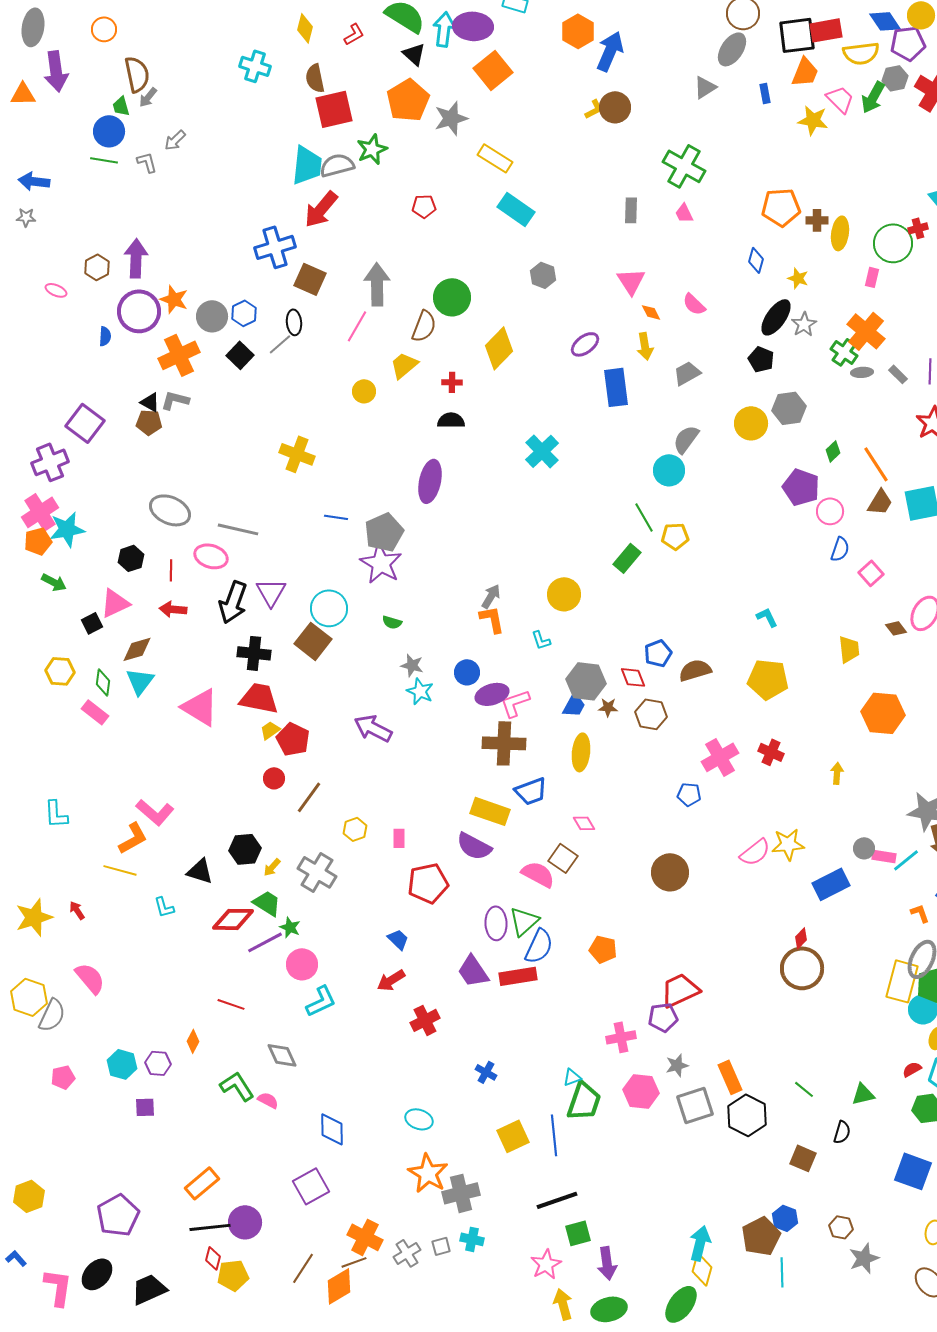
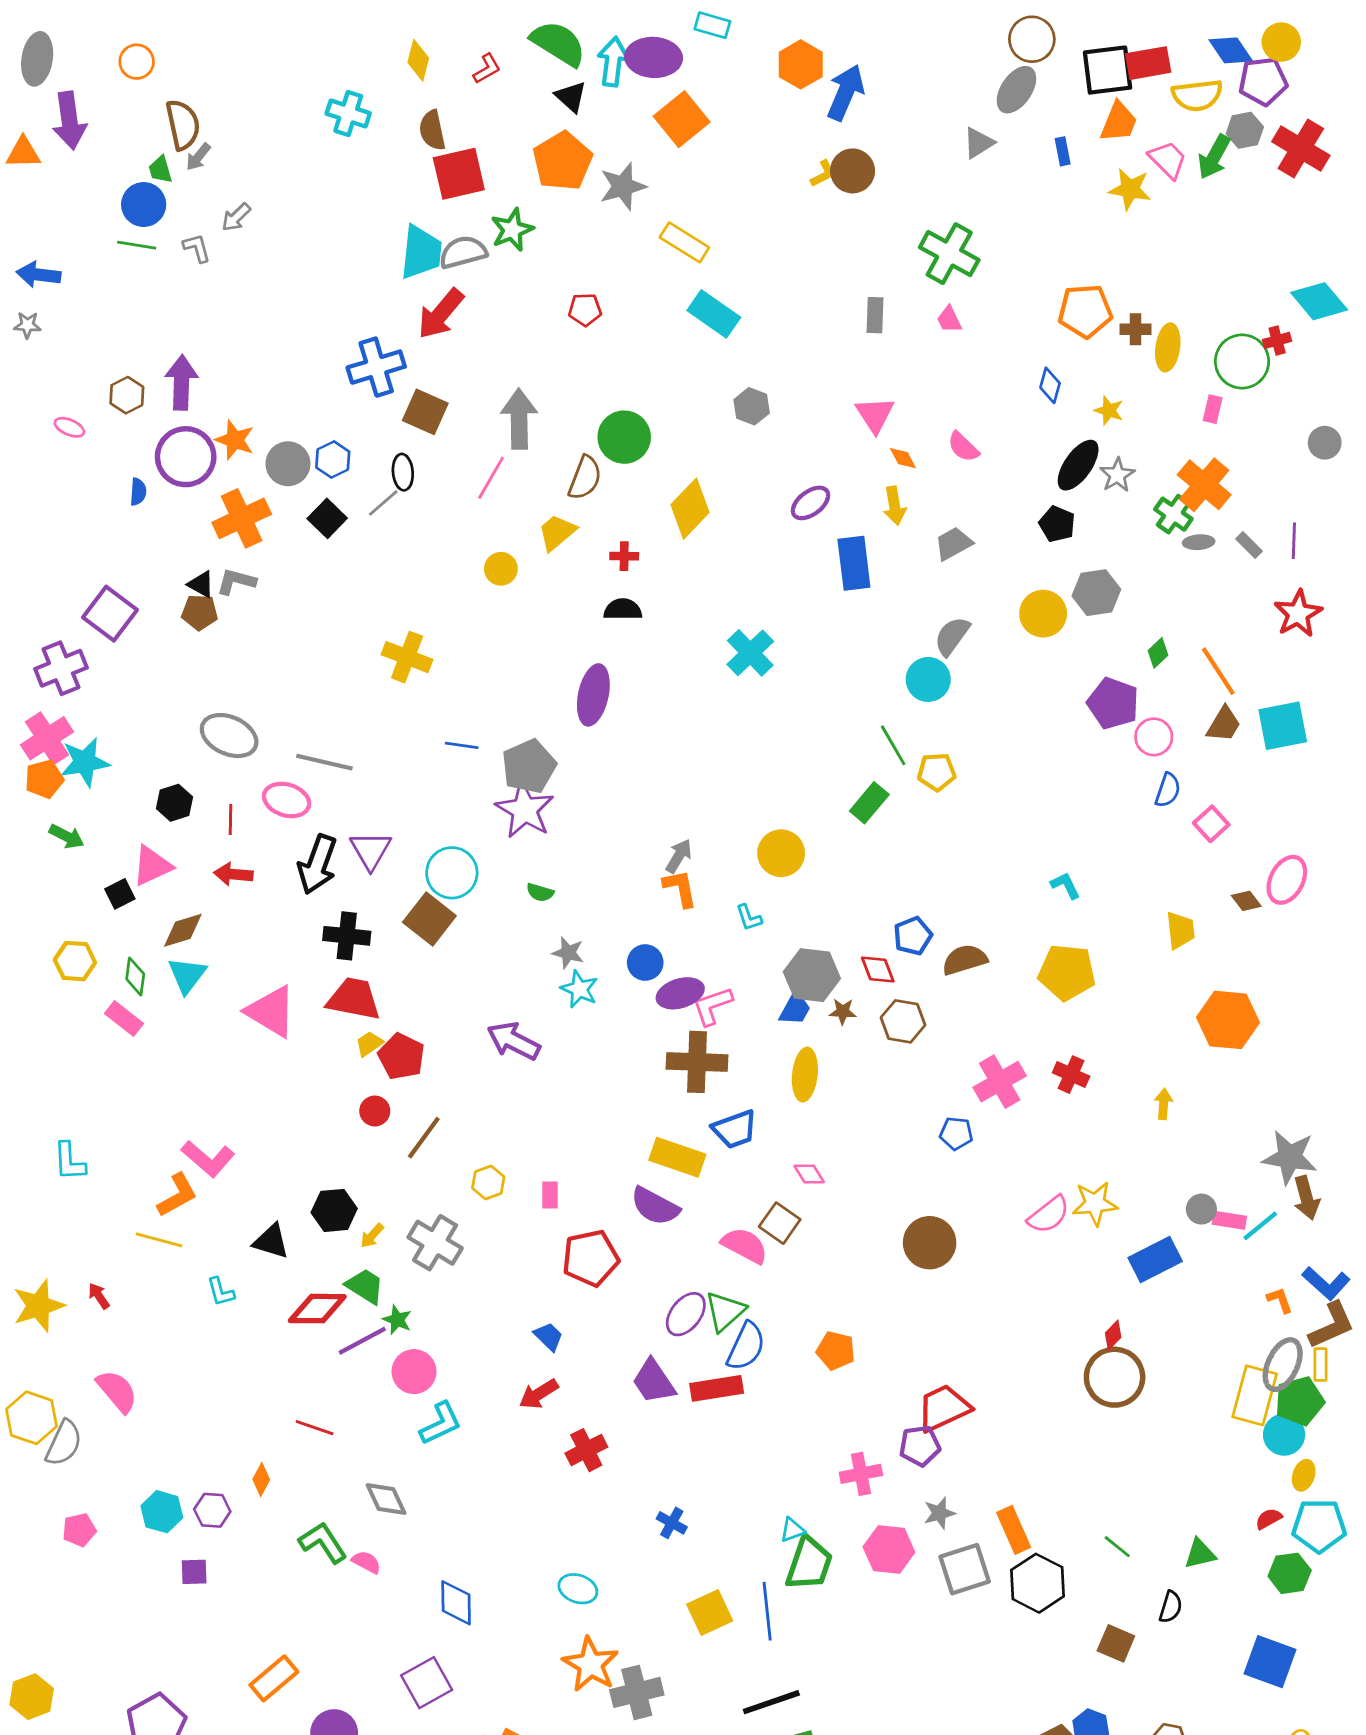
purple ellipse: (496, 923) -> (686, 1314), turned 40

